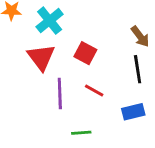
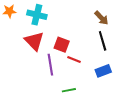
cyan cross: (50, 21) -> (37, 15), turned -30
red square: (85, 53) -> (62, 45), moved

